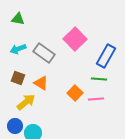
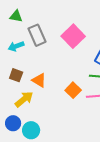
gray rectangle: (44, 53) -> (37, 35), moved, turned 30

